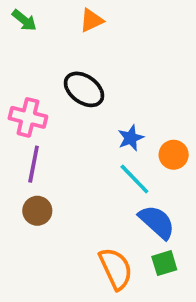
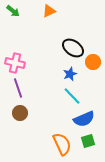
black ellipse: (84, 89) -> (73, 48), moved
orange circle: (174, 155) -> (93, 62), moved
purple line: (34, 164) -> (18, 88), turned -30
blue semicircle: (157, 222) -> (84, 119), turned 115

